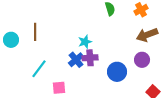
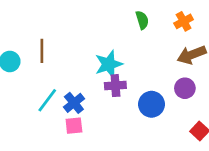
cyan star: (85, 42) -> (109, 64), size x1.5
blue cross: (76, 60) -> (74, 103), moved

